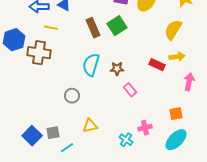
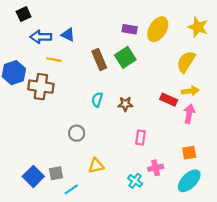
cyan semicircle: (91, 65) -> (97, 100), size x0.6
pink arrow: (189, 82) -> (189, 114), moved
pink rectangle: (130, 90) -> (140, 137), moved, turned 48

